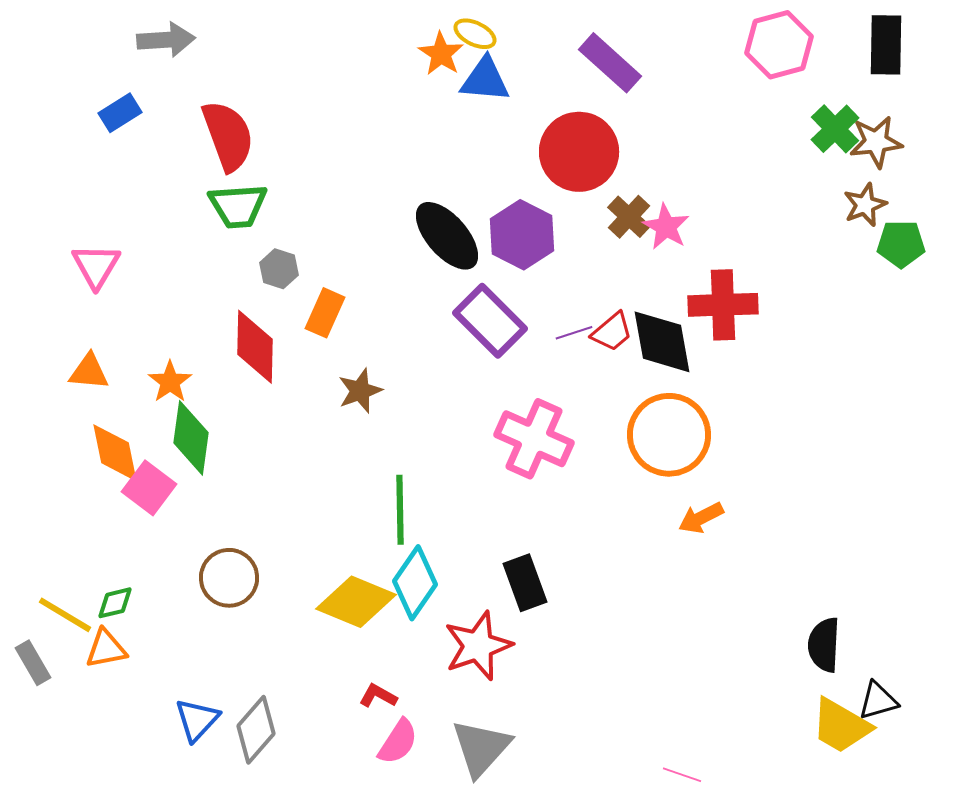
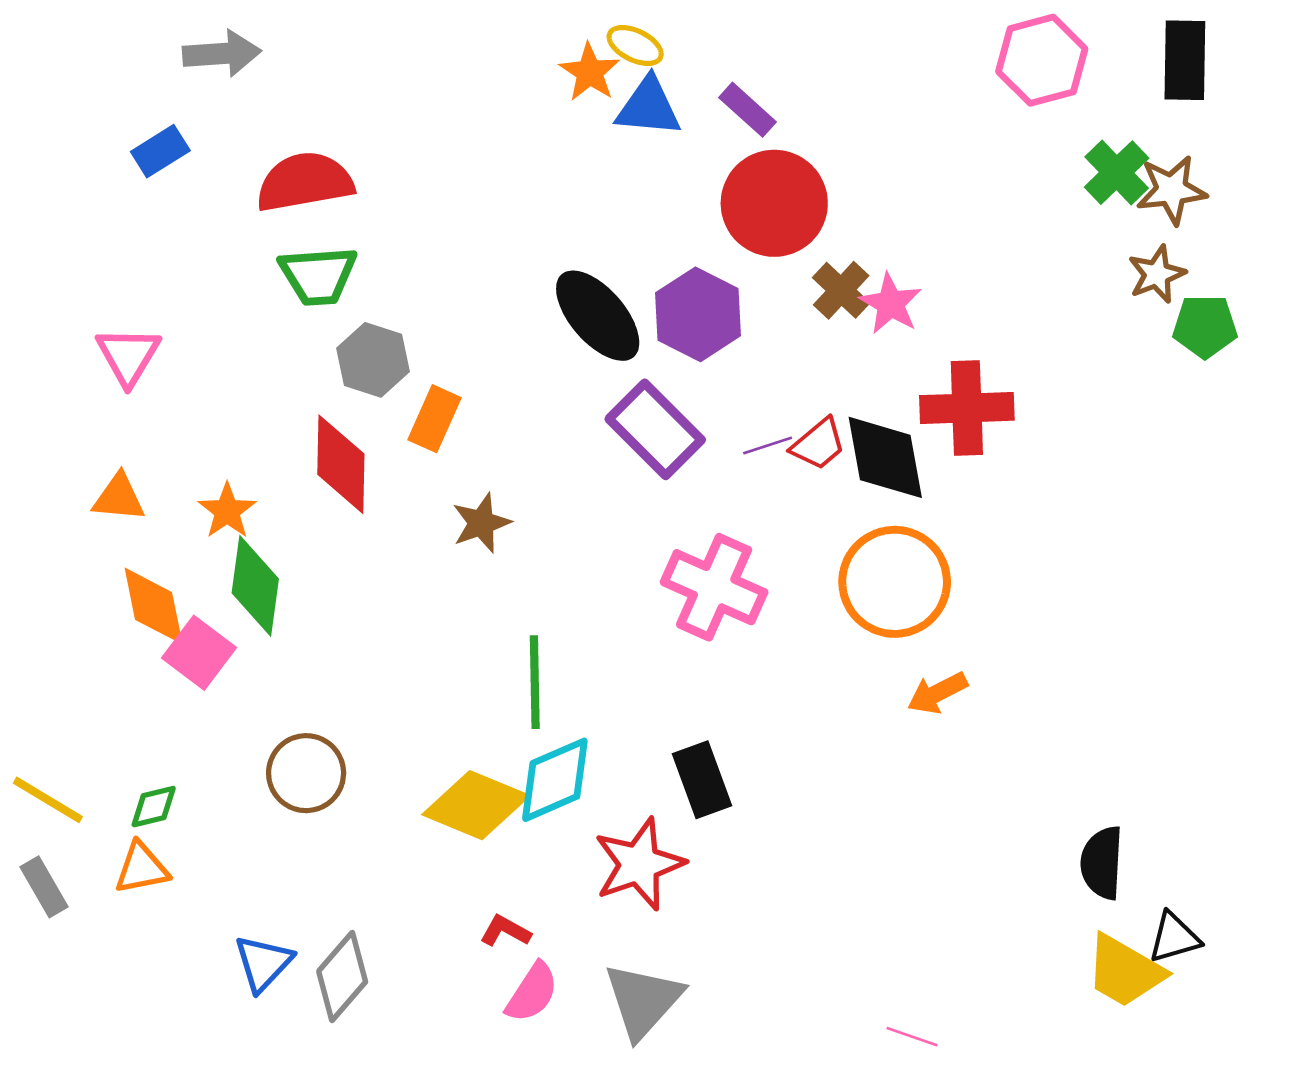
purple rectangle: (610, 63) -> (747, 110), moved, size x0.7
red semicircle: (228, 136) -> (305, 182), turned -80
gray hexagon: (279, 269) -> (373, 360), size x1.4
cyan diamond: (415, 583) -> (555, 780), turned 32
yellow line: (65, 615) -> (48, 800), moved

